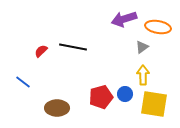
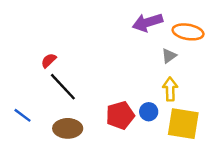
black line: (73, 47) -> (63, 87), moved, turned 36
blue line: (23, 82) -> (22, 115), moved

